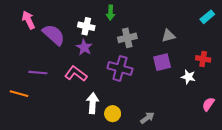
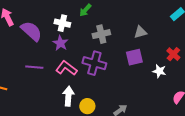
green arrow: (110, 13) -> (85, 10), turned 40
red cross: (203, 59) -> (173, 54), turned 32
purple line: (38, 73) -> (34, 67), moved
pink L-shape: (76, 74) -> (66, 68), moved

